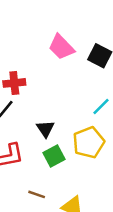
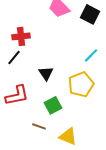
green square: (54, 156) -> (53, 105), moved

